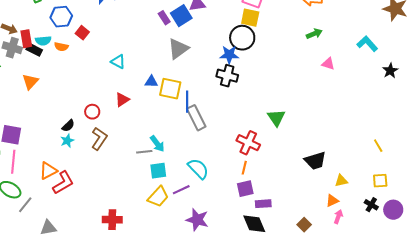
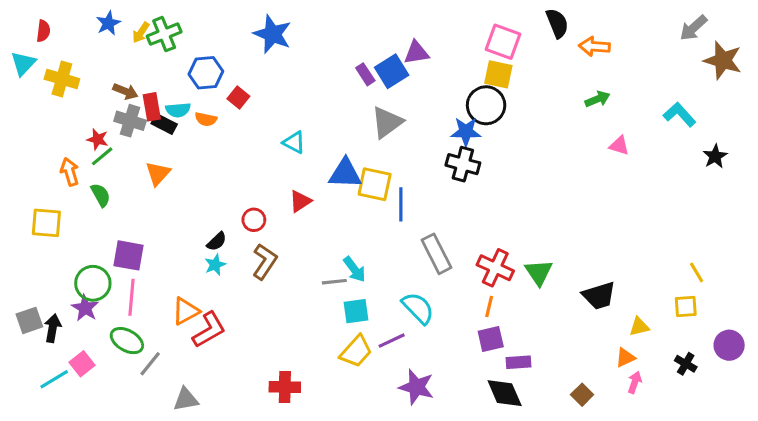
blue triangle: (151, 82) -> (345, 173), size x1.6
gray rectangle: (196, 118) -> (437, 254), moved
green triangle: (276, 118) -> (539, 272), moved
yellow square: (380, 181) -> (686, 306), moved
purple circle: (393, 210) -> (729, 345), moved

